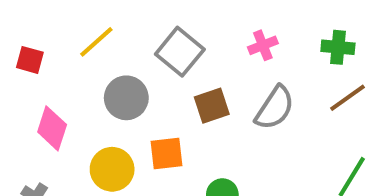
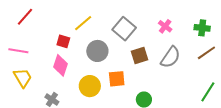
pink cross: (263, 45) -> (165, 26), turned -32
red square: (30, 60) -> (63, 41), moved

